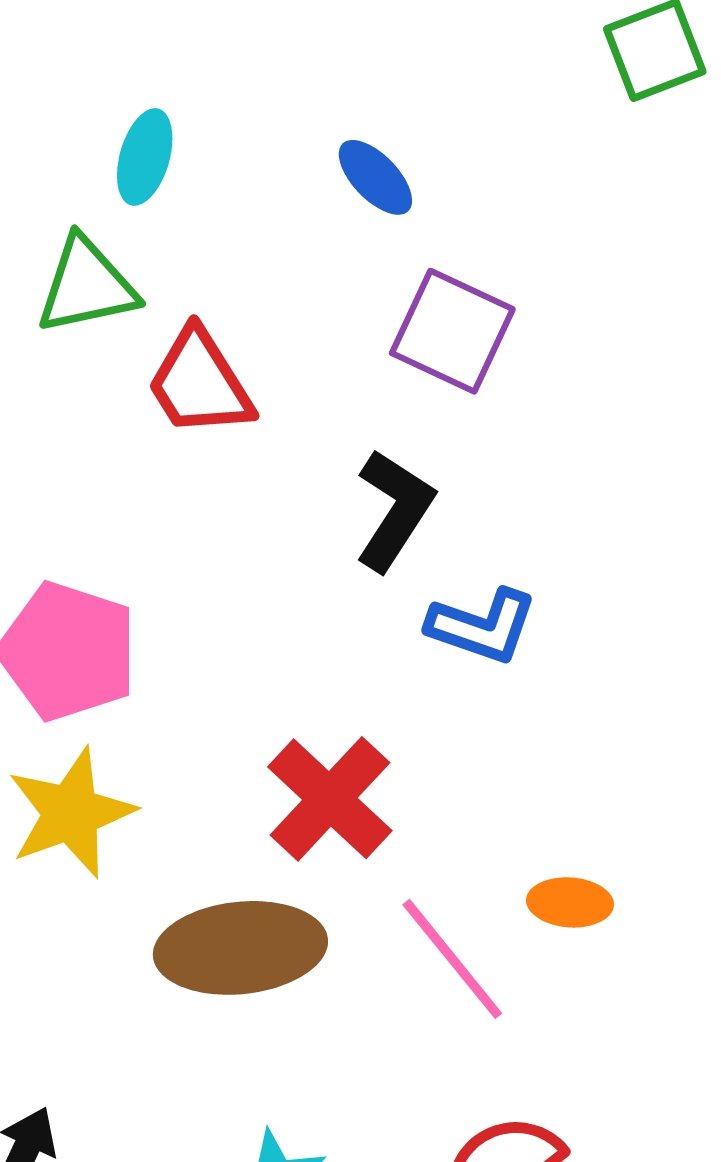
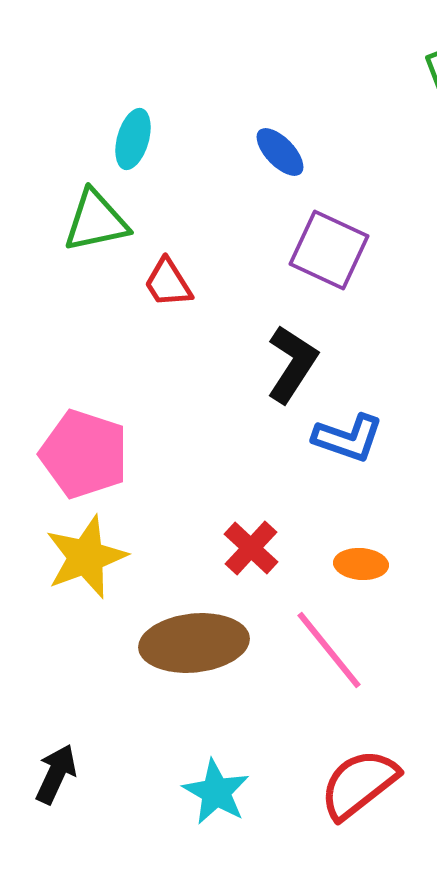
red trapezoid: (200, 383) -> (168, 283), size x0.7
red cross: (330, 799) -> (251, 548), size x0.7
orange ellipse: (570, 902) -> (361, 564), moved

